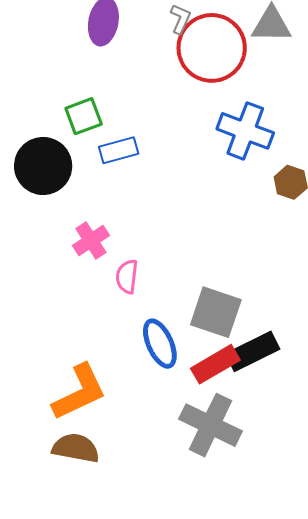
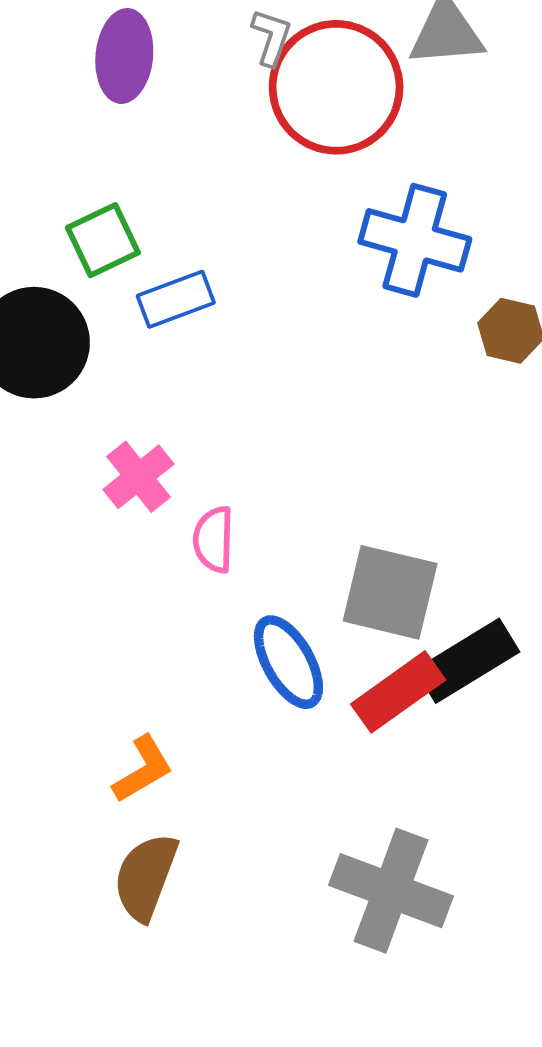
orange L-shape: (79, 392) -> (143, 769), size x0.6
gray cross: (210, 425) -> (391, 891), moved
brown semicircle: (76, 448) -> (146, 877), turned -75

